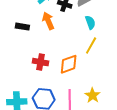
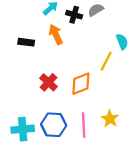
cyan semicircle: (90, 22) -> (122, 42), moved
red cross: (41, 62) -> (48, 82), turned 35

